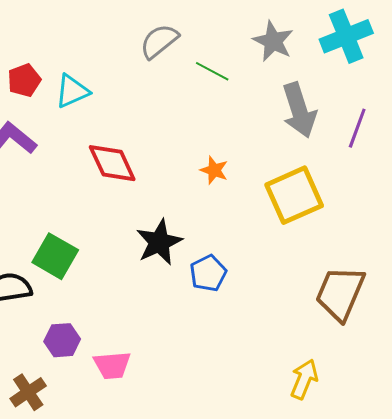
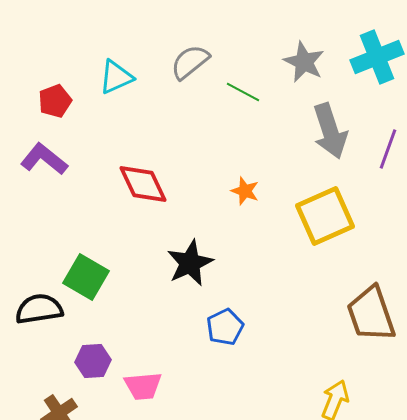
cyan triangle: (72, 91) -> (116, 77), moved
blue pentagon: (208, 273) -> (225, 327), moved
brown trapezoid: (340, 293) -> (371, 314), turned -42

